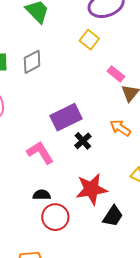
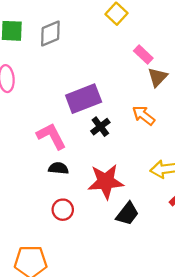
black semicircle: (42, 195) -> (58, 168), moved
red circle: (55, 217) -> (63, 210), size x0.7

